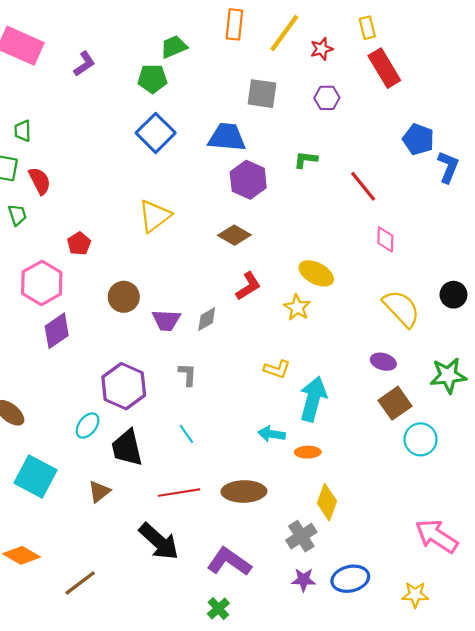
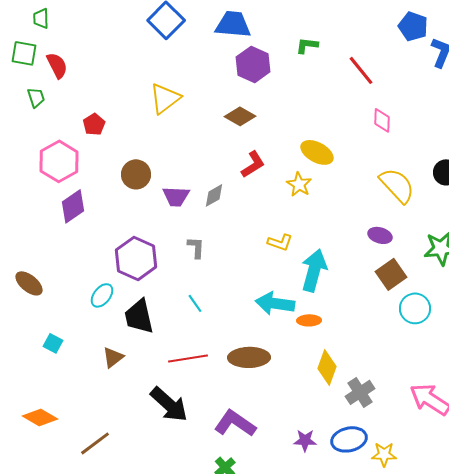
cyan arrow: (272, 434) -> (275, 303), size x1.5
cyan square: (35, 477) -> (53, 343), size x0.5
gray cross: (301, 536) -> (360, 392), moved
yellow star: (415, 595) -> (384, 454), moved

